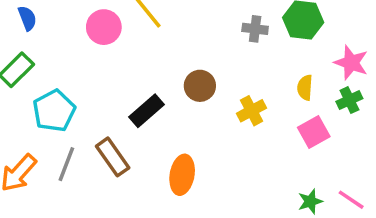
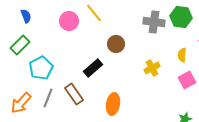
gray cross: (255, 29) -> (154, 22), size x1.5
brown circle: (200, 86) -> (116, 44), moved

